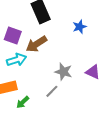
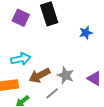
purple square: (13, 36) -> (21, 18), moved
brown arrow: (36, 44) -> (39, 75), moved

